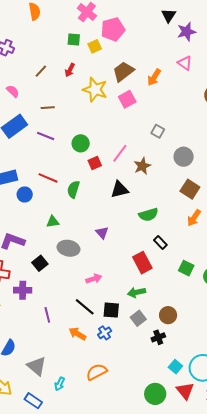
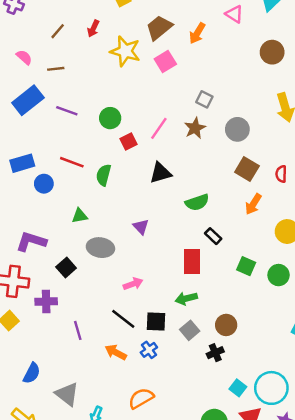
brown line: (48, 108) -> (56, 69), moved
brown star: (142, 166) -> (195, 128), moved
red rectangle: (142, 263) -> (192, 262), turned 30

